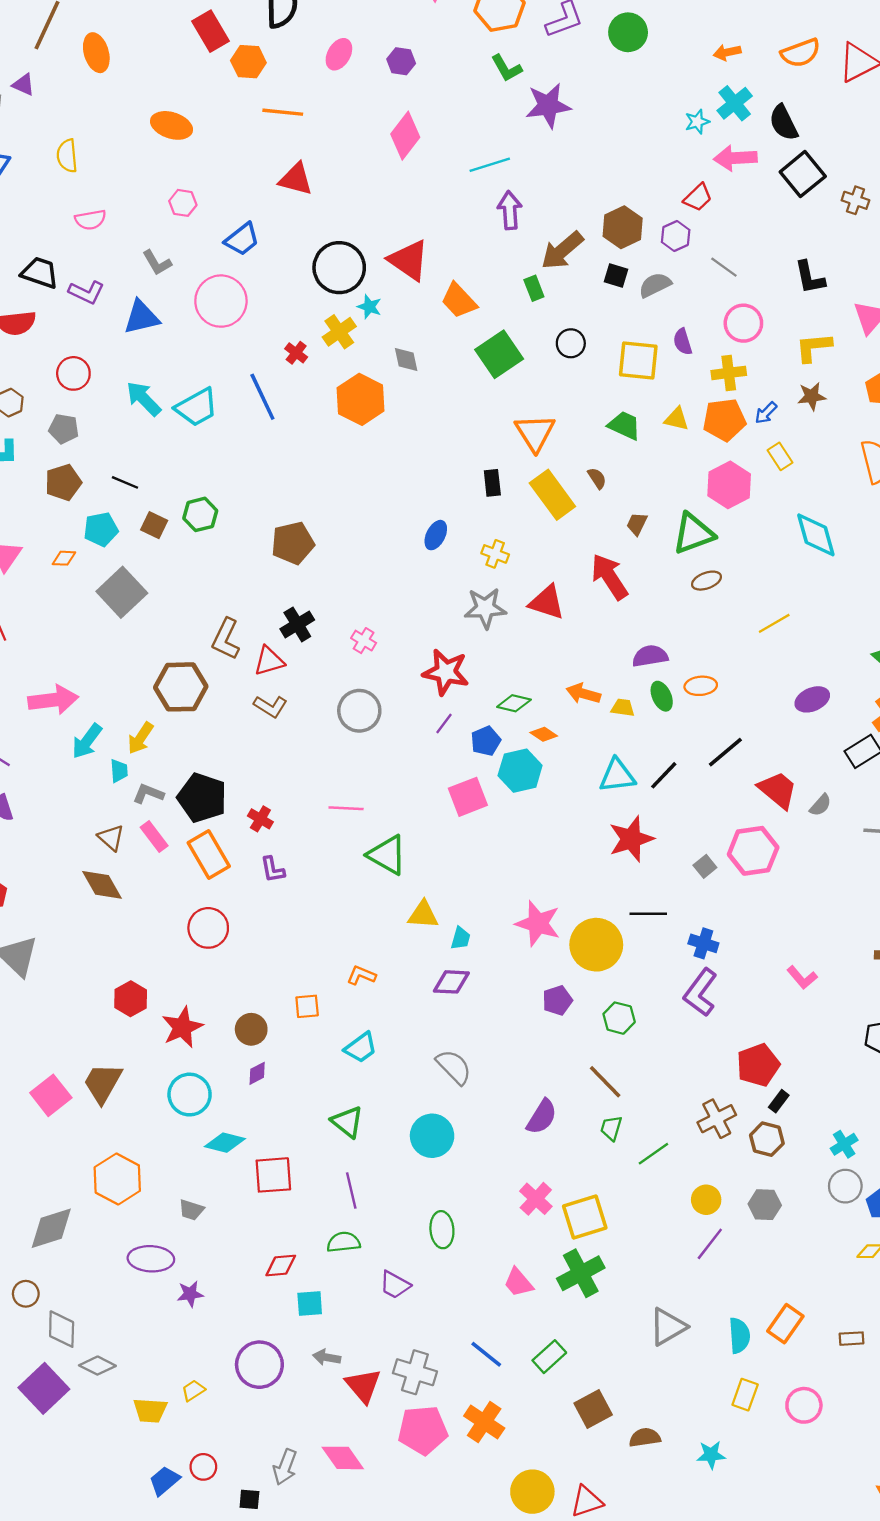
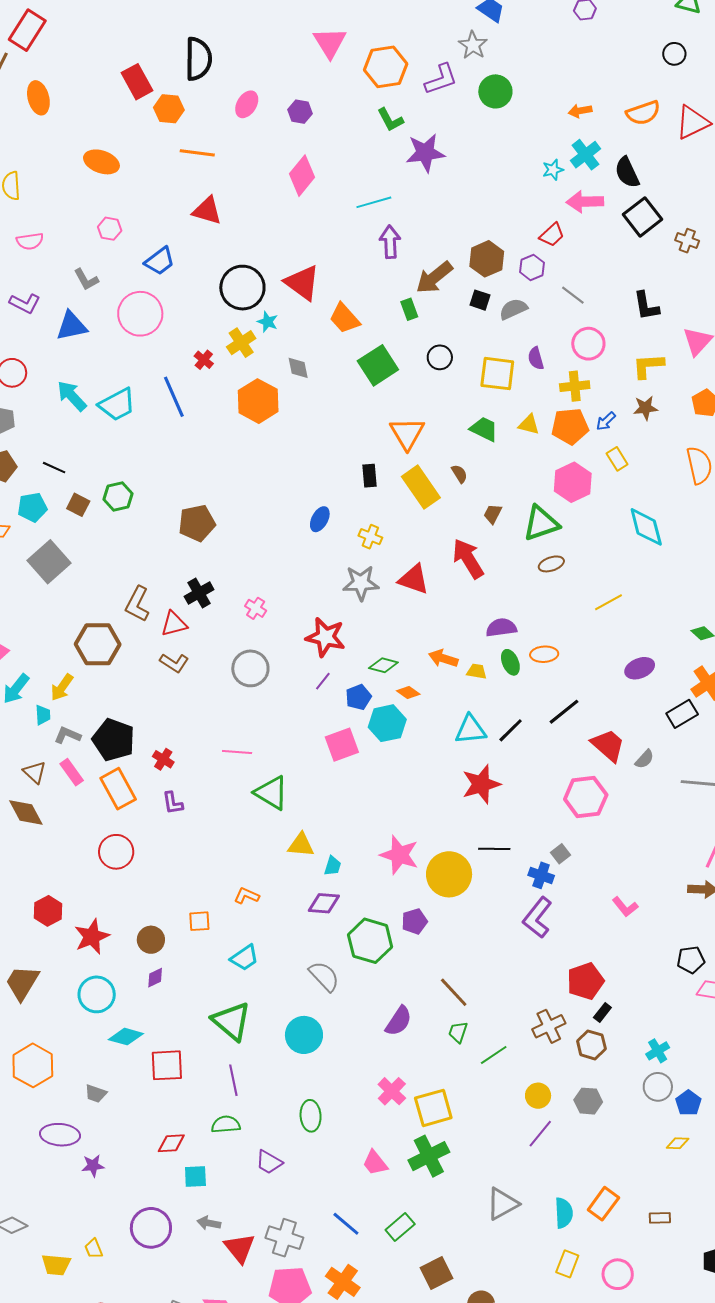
gray square: (705, 866) -> (560, 854), moved
green hexagon: (619, 1018) -> (370, 941), moved, size x1.6
green triangle: (347, 1122) -> (232, 1021), size x1.4
yellow trapezoid: (193, 1390) -> (94, 1249), turned -80

